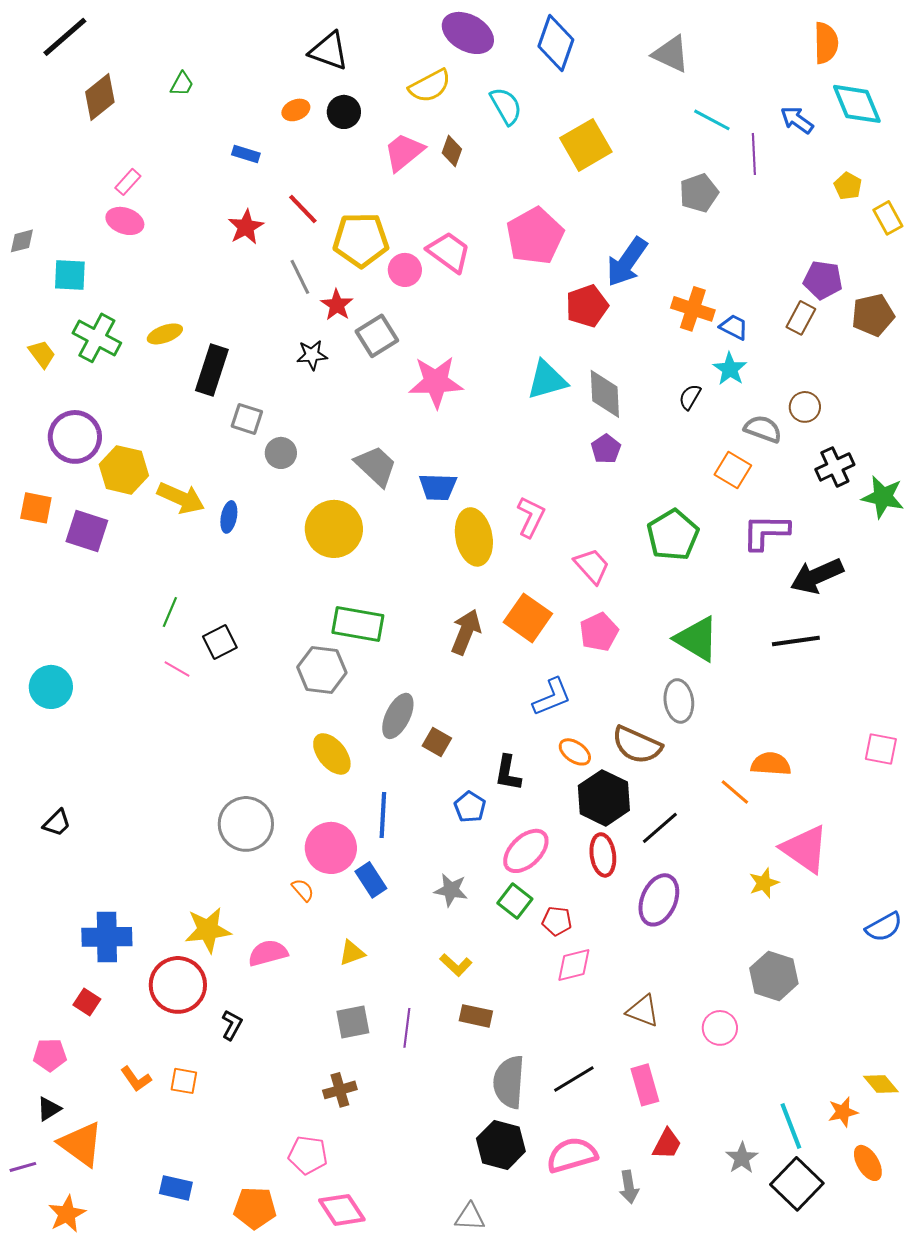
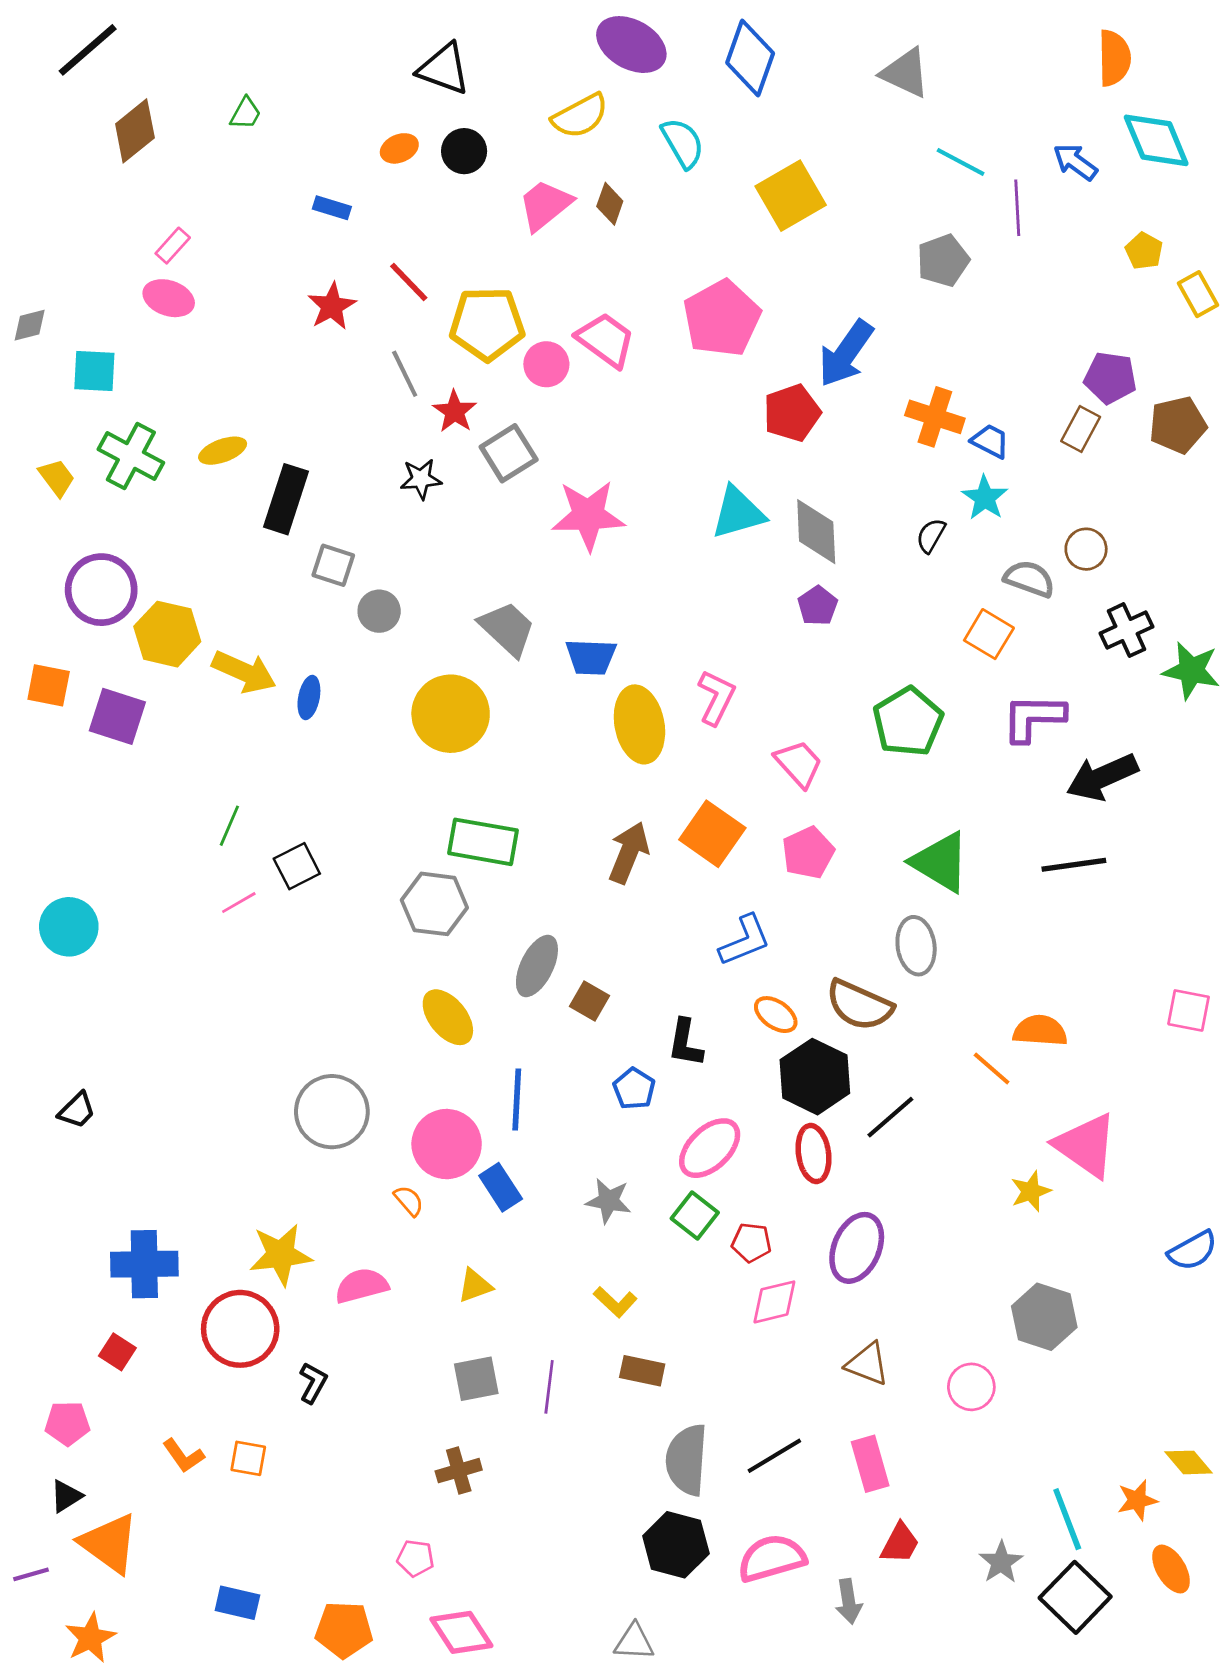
pink line: (177, 669) -> (239, 903), turned -60
purple ellipse: (659, 900) -> (857, 1248), moved
pink pentagon: (308, 1155) -> (416, 1558), size x0.7

